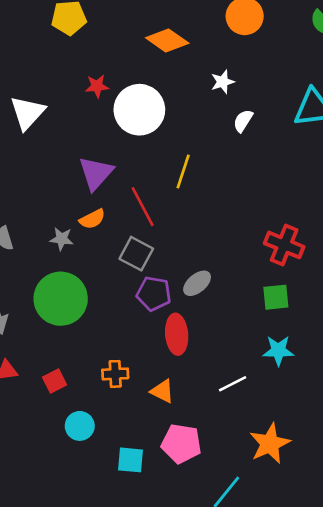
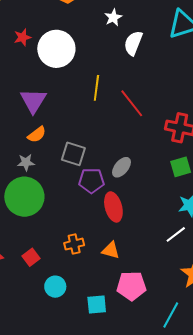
white semicircle: (243, 121) -> (133, 43), size x1.4
red line: (143, 207) -> (132, 103), moved
gray star: (62, 239) -> (26, 162), moved
white line: (233, 384) -> (176, 234), moved

